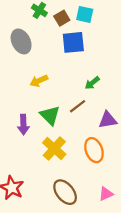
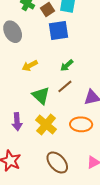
green arrow: (92, 83) -> (67, 65), moved
purple arrow: (23, 125) -> (17, 122), moved
orange ellipse: (94, 150) -> (81, 124), turned -65

